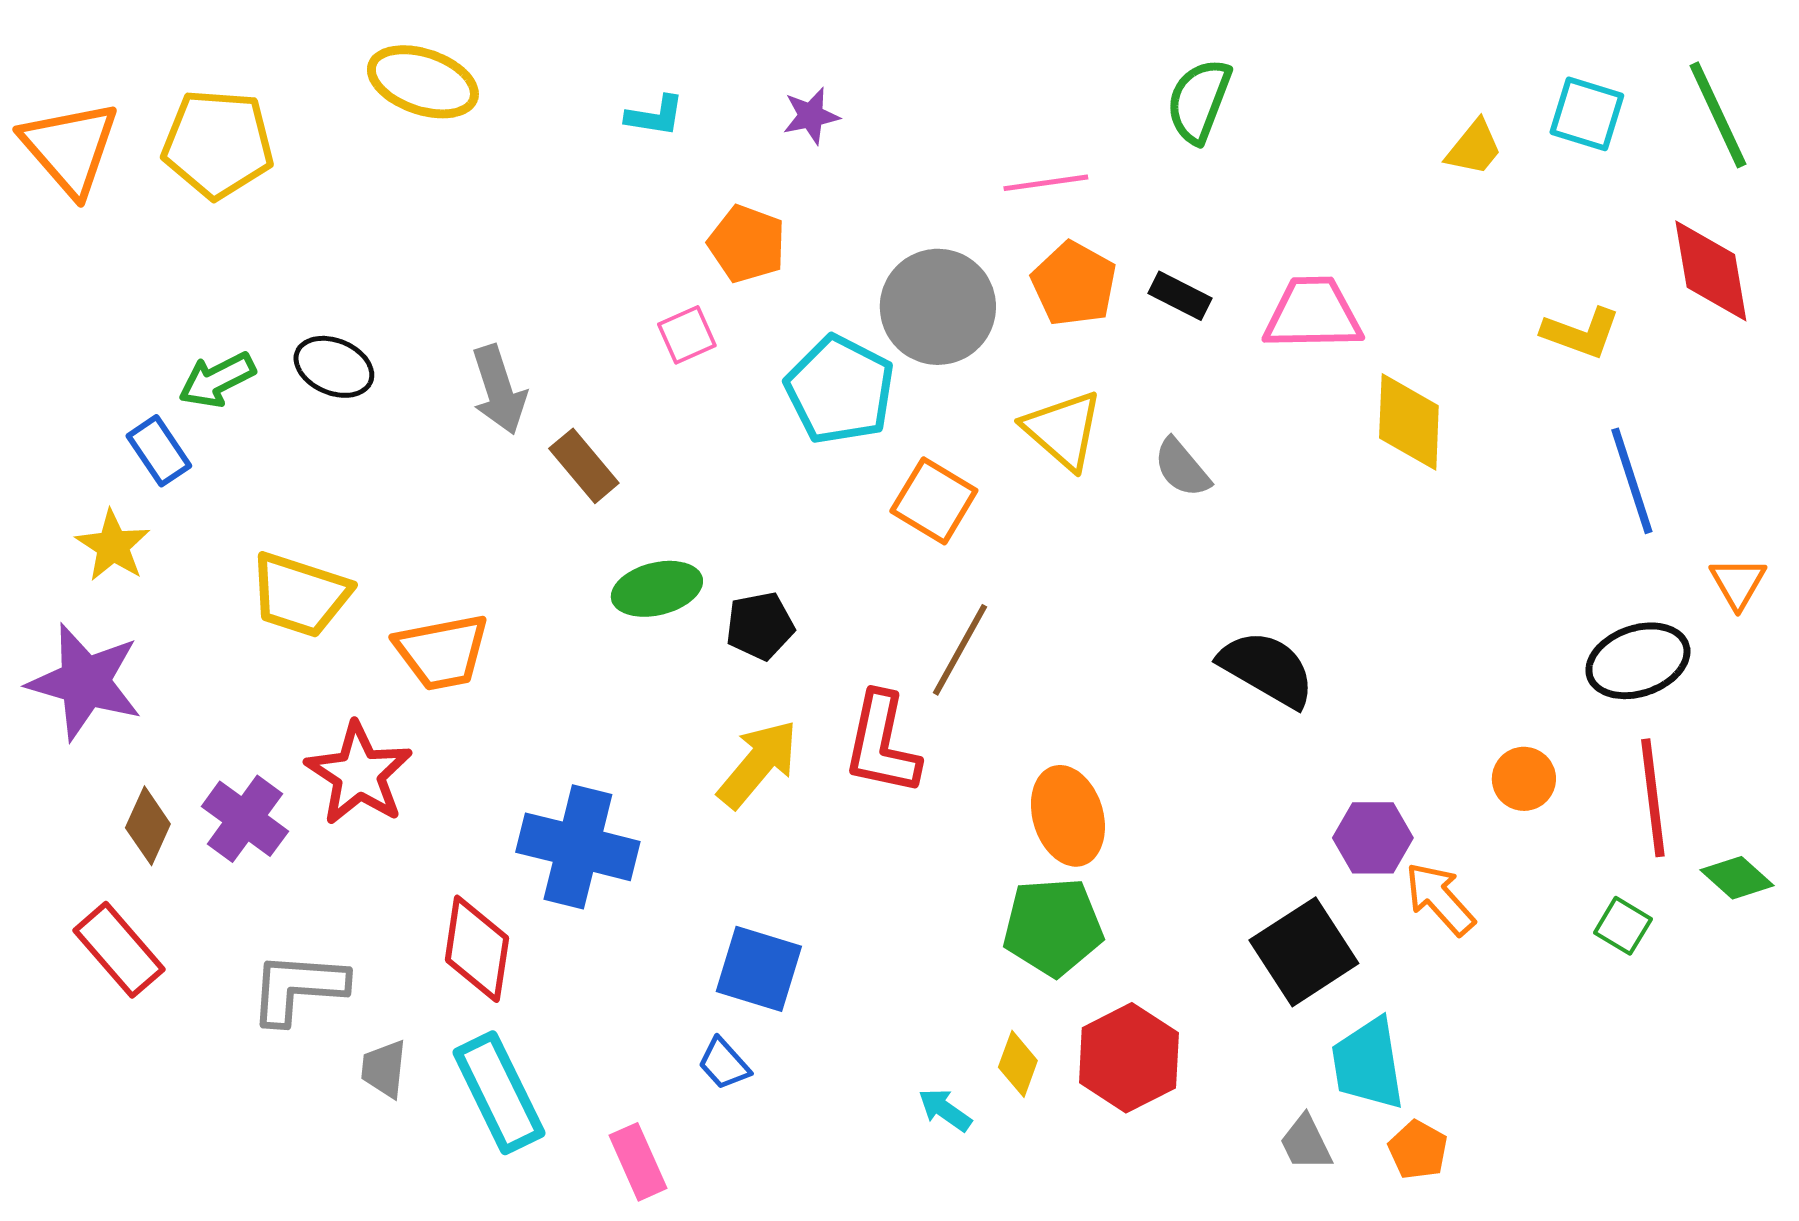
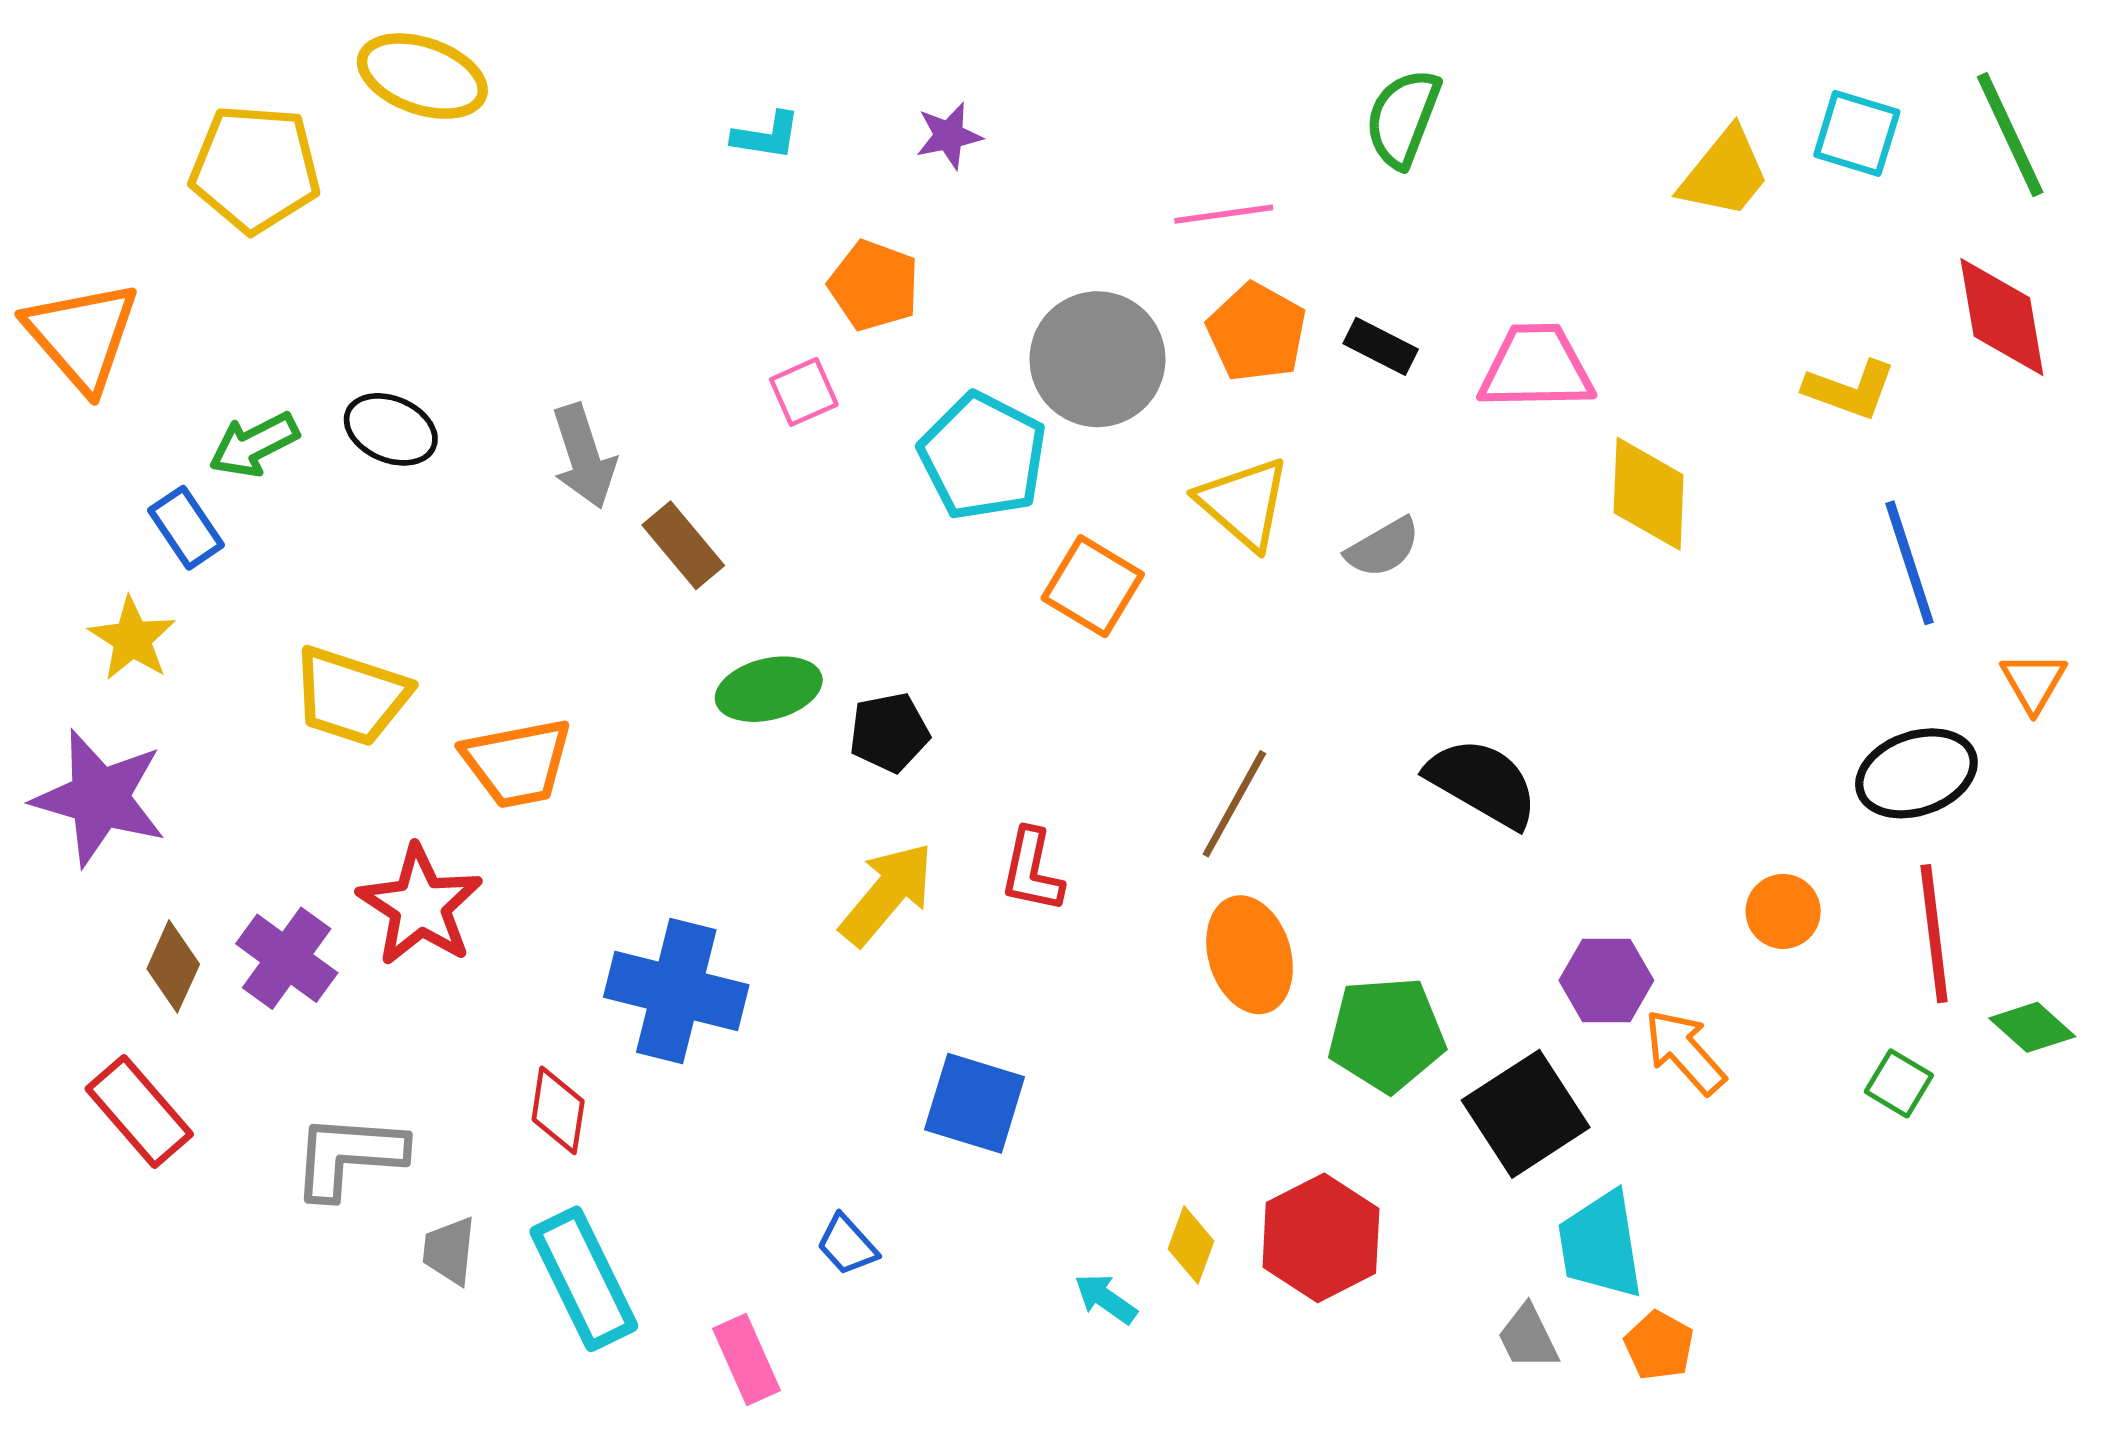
yellow ellipse: (423, 82) -> (422, 76), moved
orange triangle: (70, 148) -> (82, 336), moved
yellow trapezoid: (1474, 148) -> (1725, 173), size x1.4
gray semicircle: (1182, 468) -> (1383, 548), turned -80
brown line: (960, 650) -> (1234, 804), moved
red L-shape: (882, 744) -> (1032, 870), size x0.7
green pentagon: (1053, 927) -> (1386, 1034), moved
red diamond: (477, 949) -> (558, 1110), size x0.7
blue square: (759, 969) -> (975, 1103), moved

